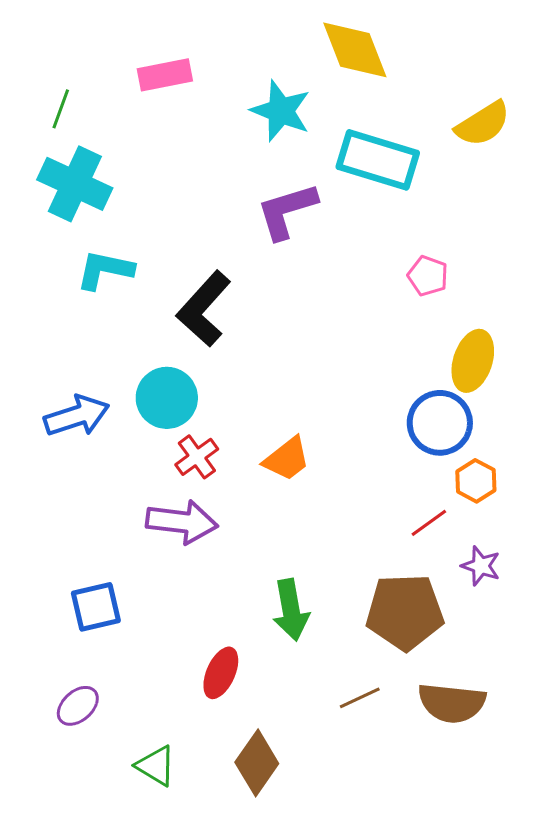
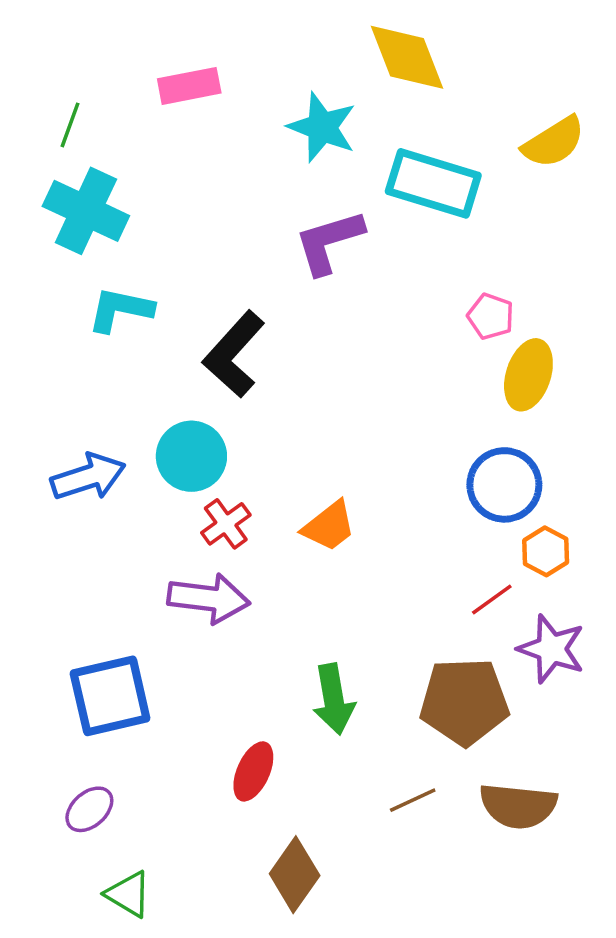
yellow ellipse: (473, 361) -> (528, 375), moved
purple star: (481, 566) -> (551, 649), size x1.5
blue square: (96, 607) -> (110, 696), size x1.4
green triangle: (156, 766) -> (128, 894), moved

